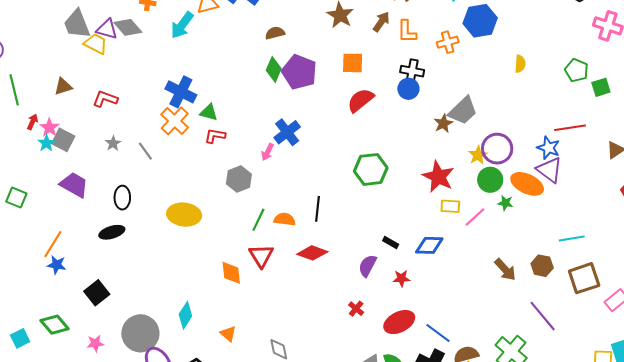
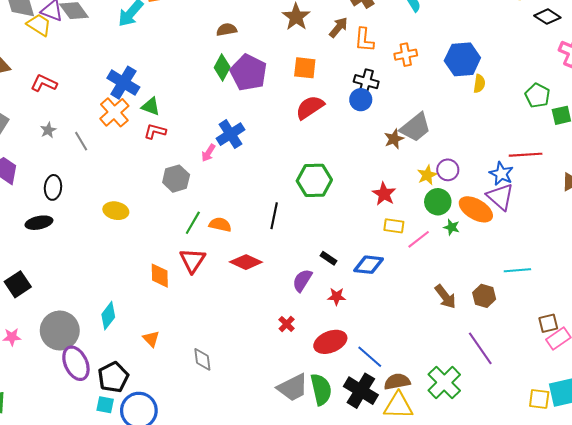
blue hexagon: (480, 21) -> (462, 59), moved
purple circle: (497, 149) -> (448, 170), size x0.7
red star: (438, 177) -> (384, 194), size x0.7
black line: (318, 209) -> (274, 216), moved
yellow ellipse: (184, 215) -> (116, 211), size x0.7
brown square: (584, 278) -> (548, 323), moved, size x0.6

